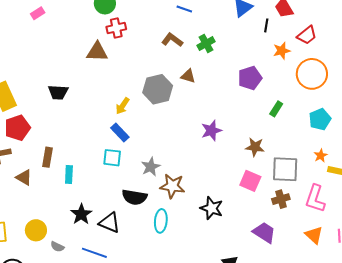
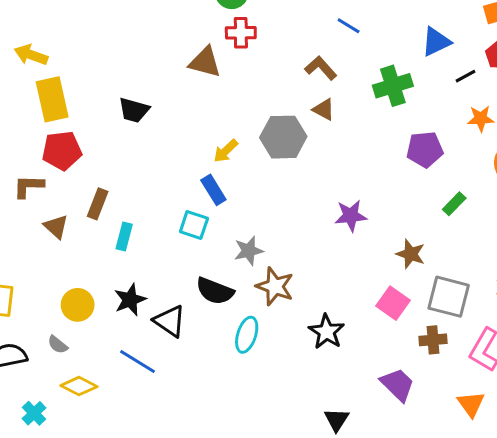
black line: (266, 25) -> (466, 76), turned 40
green cross: (206, 43) -> (393, 86), moved, size x1.4
brown triangle: (188, 76) -> (324, 110), moved
yellow circle: (36, 230) -> (78, 305), moved
gray semicircle: (57, 247) -> (58, 345), moved

